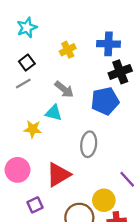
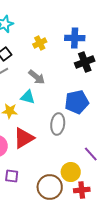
blue pentagon: (105, 101) -> (77, 102), moved
red triangle: (58, 175) -> (24, 138), moved
purple square: (35, 205) -> (12, 176), turned 32

